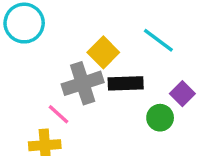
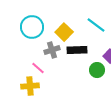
cyan circle: (24, 23) -> (32, 27), moved
gray cross: (83, 83) -> (52, 50), size x0.7

